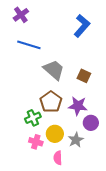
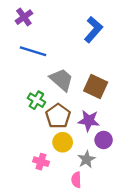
brown square: (84, 76) -> (96, 86), size x1.5
green cross: (33, 118) -> (36, 100), moved, turned -35
yellow circle: (55, 134) -> (63, 142), moved
pink semicircle: (58, 158) -> (76, 180), moved

